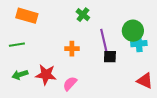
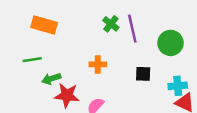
purple line: (104, 41) -> (132, 29), moved
cyan cross: (139, 44) -> (178, 86), moved
green arrow: (20, 75) -> (51, 79), moved

